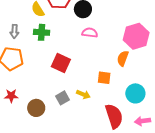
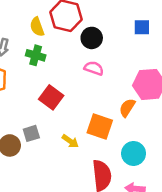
orange square: (104, 78) -> (100, 126), size x1.5
gray square: (63, 98) -> (31, 133), moved

